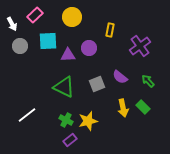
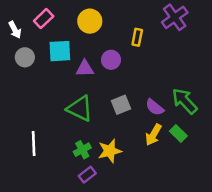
purple cross: (140, 46) -> (175, 17), moved
purple semicircle: (120, 77) -> (155, 107), moved
green arrow: (148, 81) -> (185, 101), size x1.6
yellow arrow: (123, 108) -> (153, 135), turned 42
white line: (27, 115) -> (34, 143), turned -54
green cross: (66, 120) -> (82, 150), turned 32

